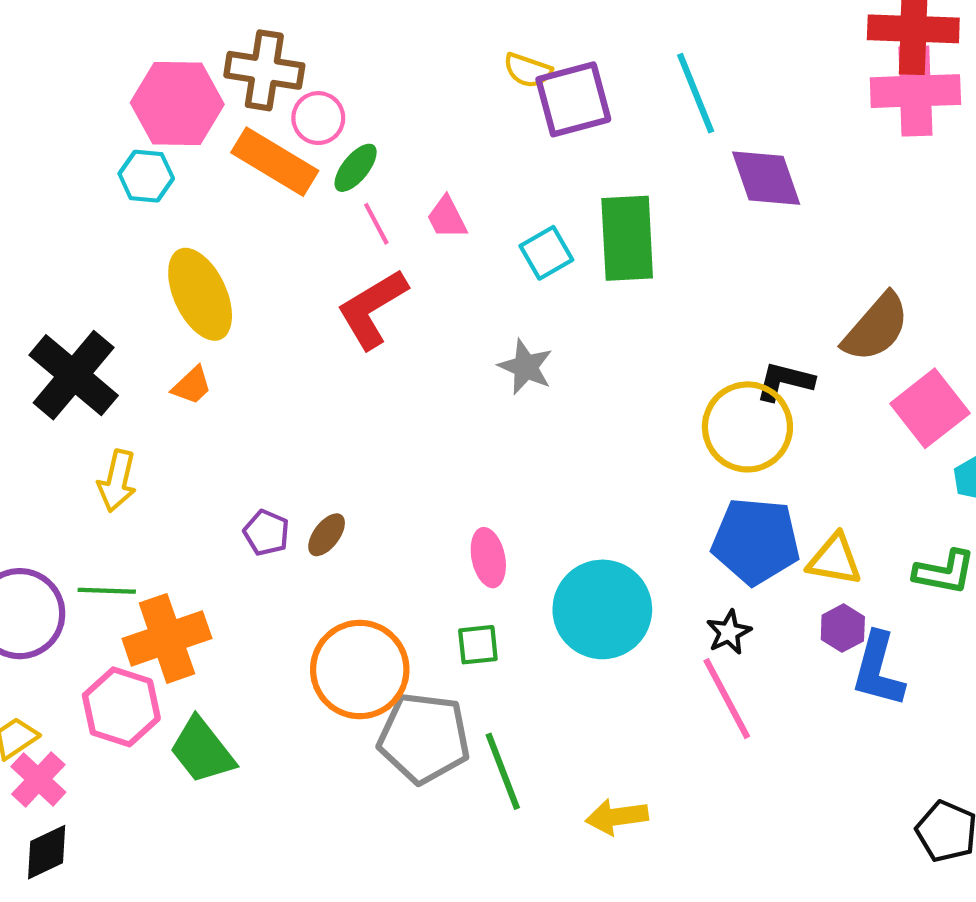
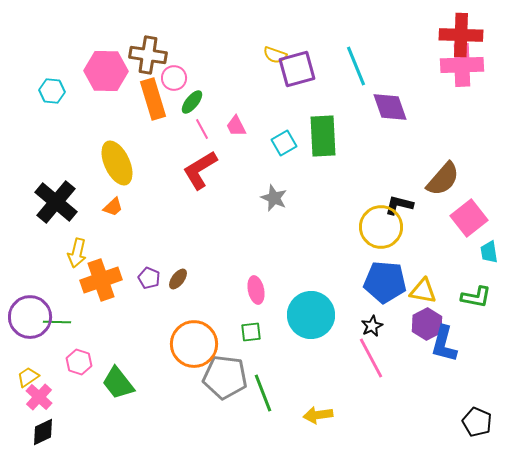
orange rectangle: (275, 162) -> (153, 99), turned 42
cyan hexagon: (146, 176) -> (52, 91), moved
green line: (107, 591) -> (57, 322), moved
purple hexagon: (843, 628) -> (427, 324), size x1.4
orange cross: (167, 638) -> (101, 280), moved
pink hexagon: (121, 707) -> (79, 362), size x0.7

